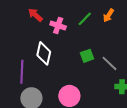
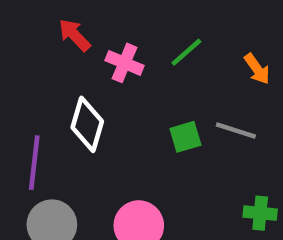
orange arrow: (109, 15) -> (257, 69), moved, turned -72
gray line: (109, 63) -> (236, 130), moved, turned -30

